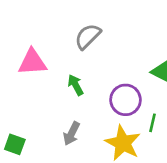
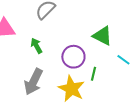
gray arrow: (72, 134) -> (33, 82), size x1.5

